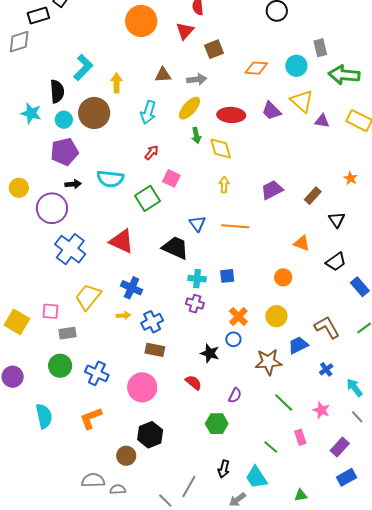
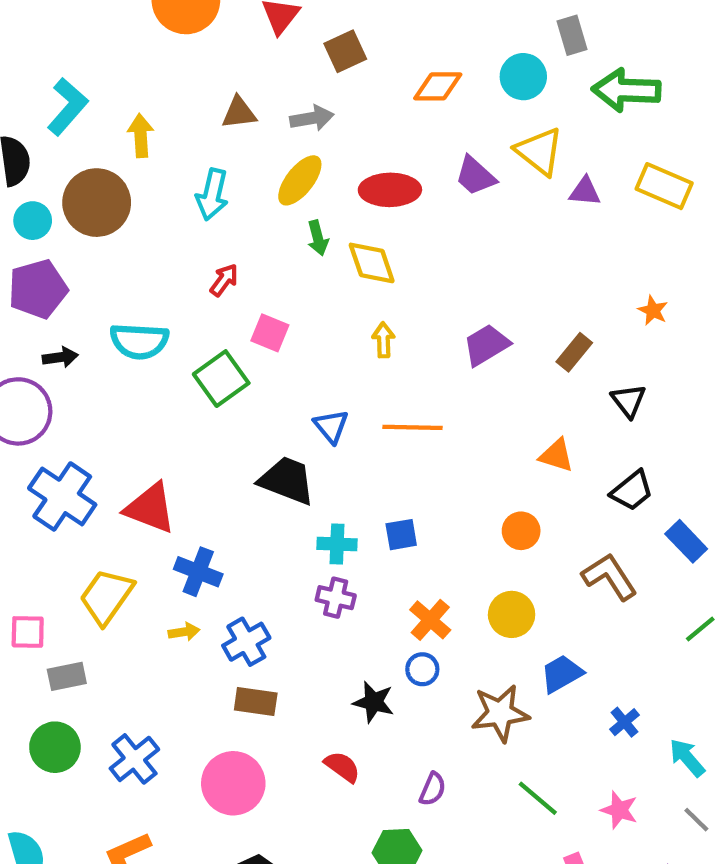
red triangle: (122, 241) -> (150, 508), moved
brown L-shape: (327, 327) -> (610, 577), moved
blue cross: (97, 373) -> (134, 759), turned 30

